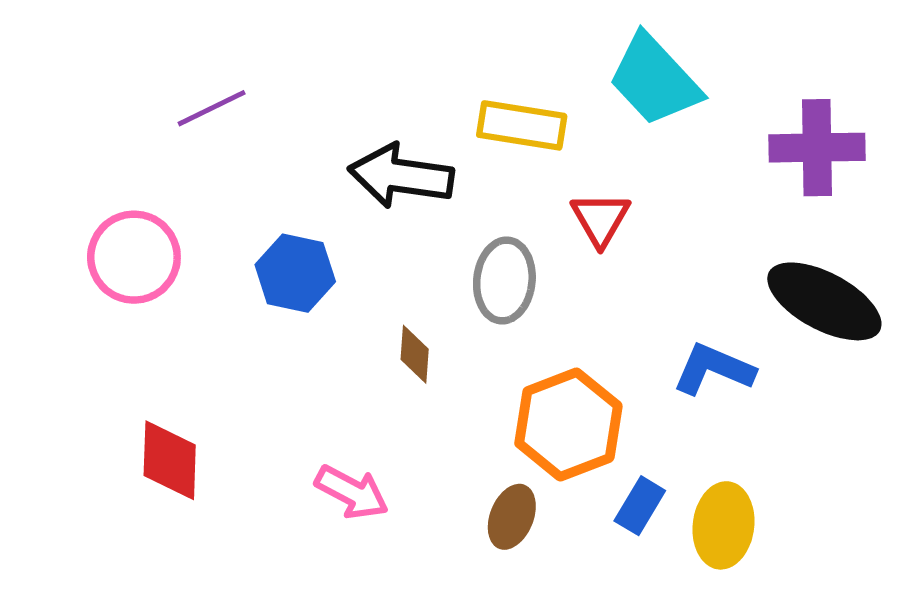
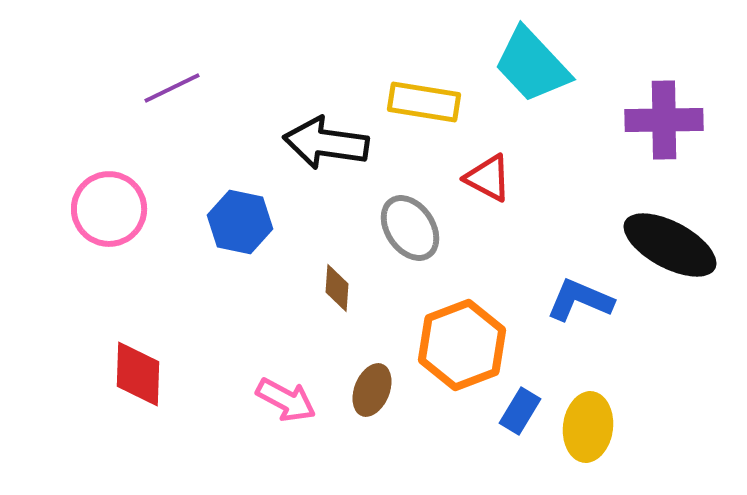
red triangle: (600, 219) -> (488, 178), turned -32
gray ellipse: (504, 281) -> (410, 228), turned -40
brown ellipse: (512, 517) -> (372, 390), moved

